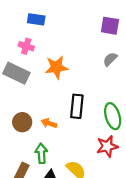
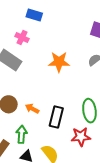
orange star: (57, 67) -> (59, 62), moved
black rectangle: (77, 106) -> (56, 117), moved

